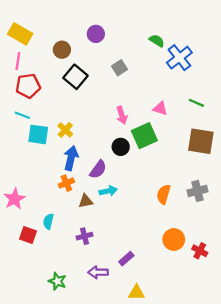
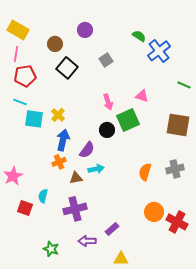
green line: (196, 103) -> (184, 85), moved
purple cross: (85, 236) -> (75, 209), size x1.6
red cross: (200, 251) -> (177, 222), size x1.5

